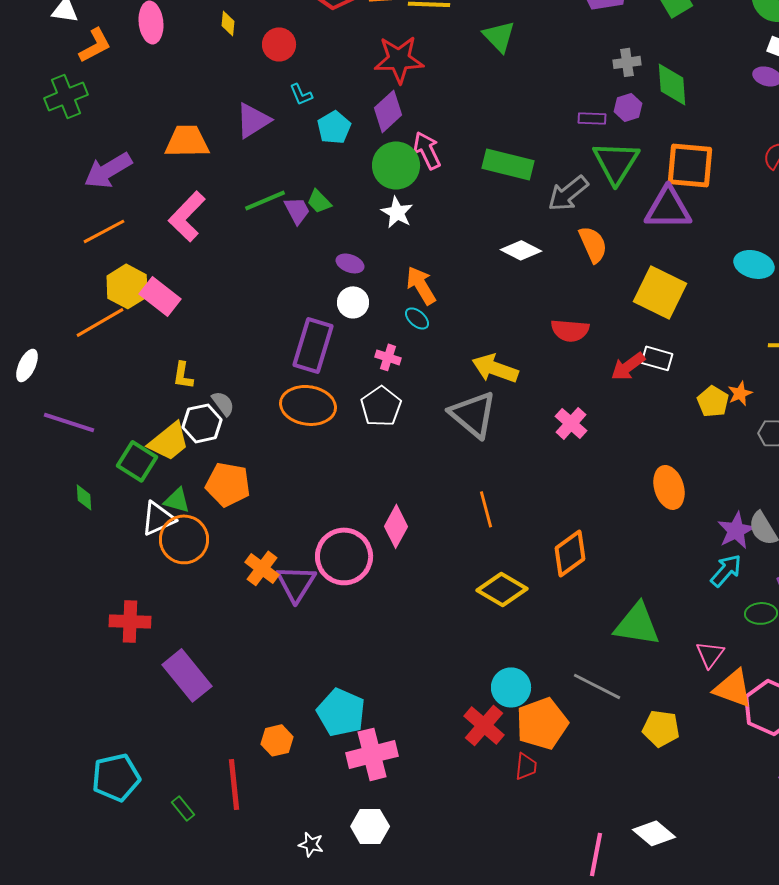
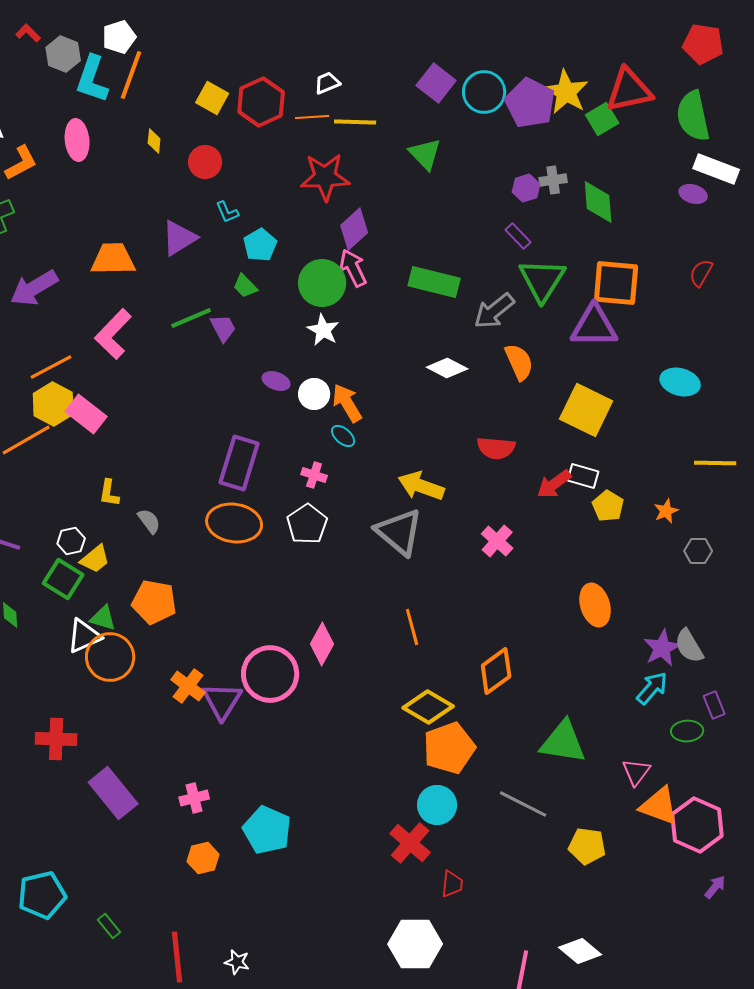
purple hexagon: (628, 107) -> (526, 188), moved
purple diamond: (388, 111) -> (354, 229), moved
purple rectangle: (592, 118) -> (518, 236), turned 44
green trapezoid: (319, 201) -> (245, 286), moved
orange line: (104, 231) -> (51, 367), moved
white circle: (353, 302) -> (314, 394), moved
yellow pentagon: (713, 401) -> (608, 506), moved
white hexagon: (202, 423) -> (71, 541), moved, size x0.7
yellow trapezoid: (169, 441) -> (95, 559), size x0.7
orange pentagon: (542, 723) -> (449, 748), moved
pink cross: (372, 754) -> (194, 798), moved, size x0.6
red line: (234, 784) -> (177, 957), moved
white hexagon: (370, 826) -> (415, 944), moved, size x1.4

